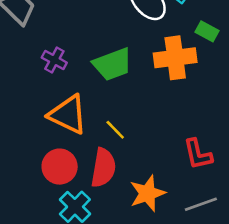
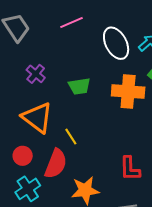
green trapezoid: (113, 64) -> (79, 86), size x0.7
red circle: (60, 167) -> (23, 156), size x0.7

